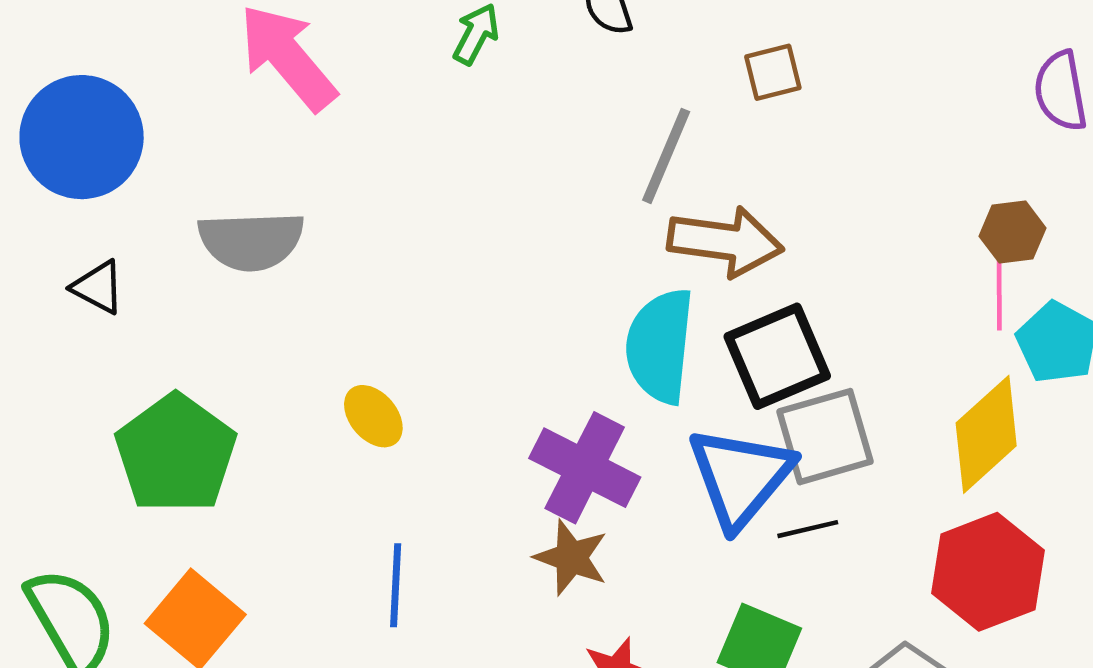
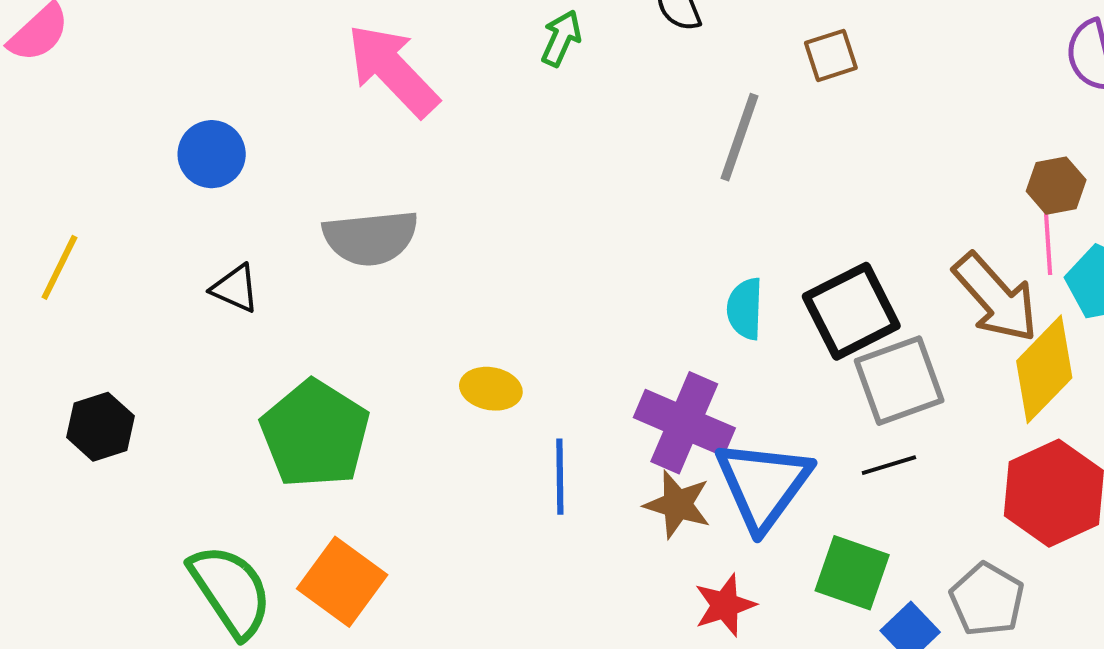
blue circle: (82, 137) -> (212, 154), size x0.6
brown arrow: (725, 242) -> (996, 298), moved, turned 44
cyan semicircle: (660, 346) -> (745, 309), size x0.6
yellow ellipse: (373, 416) -> (491, 389), turned -36
blue triangle: (740, 477) -> (763, 485), moved
blue line: (396, 585) -> (560, 477), moved

